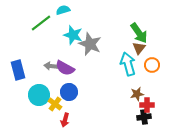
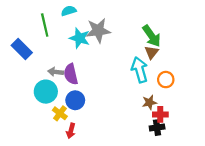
green line: (41, 23) -> (45, 25), turned -65
gray star: (90, 44) -> (98, 30), moved, turned -30
orange circle: (152, 65) -> (166, 80), moved
purple semicircle: (65, 68) -> (71, 74), turned 48
blue rectangle: (18, 70) -> (22, 49), moved, turned -30
cyan circle: (39, 95) -> (46, 92), moved

